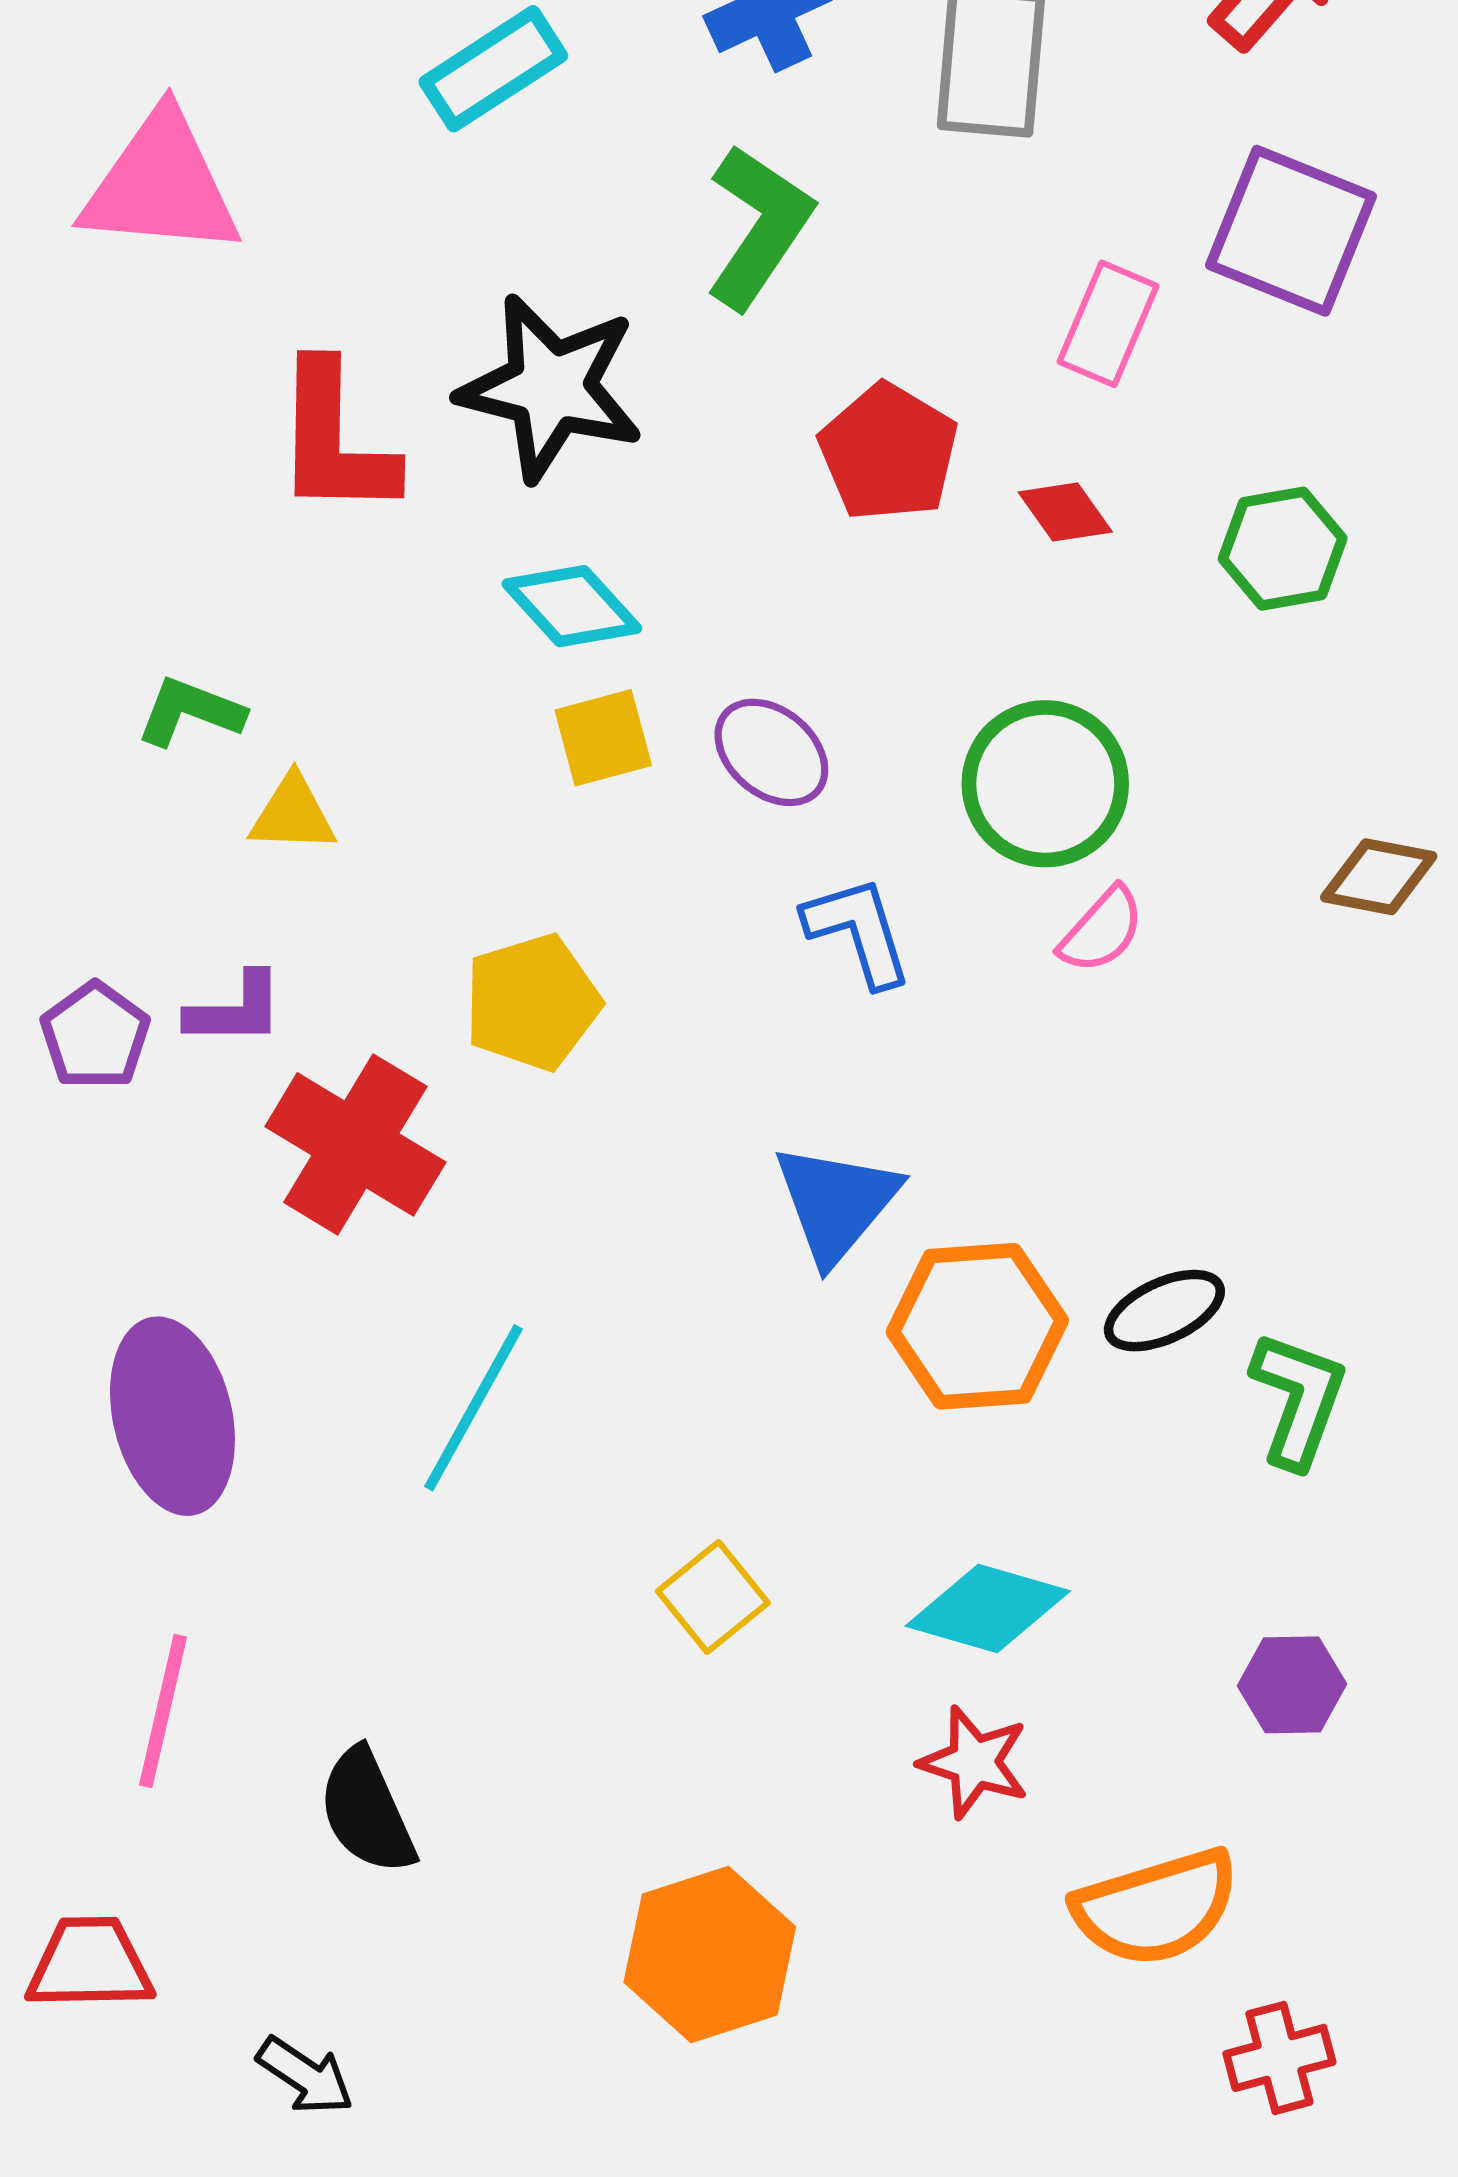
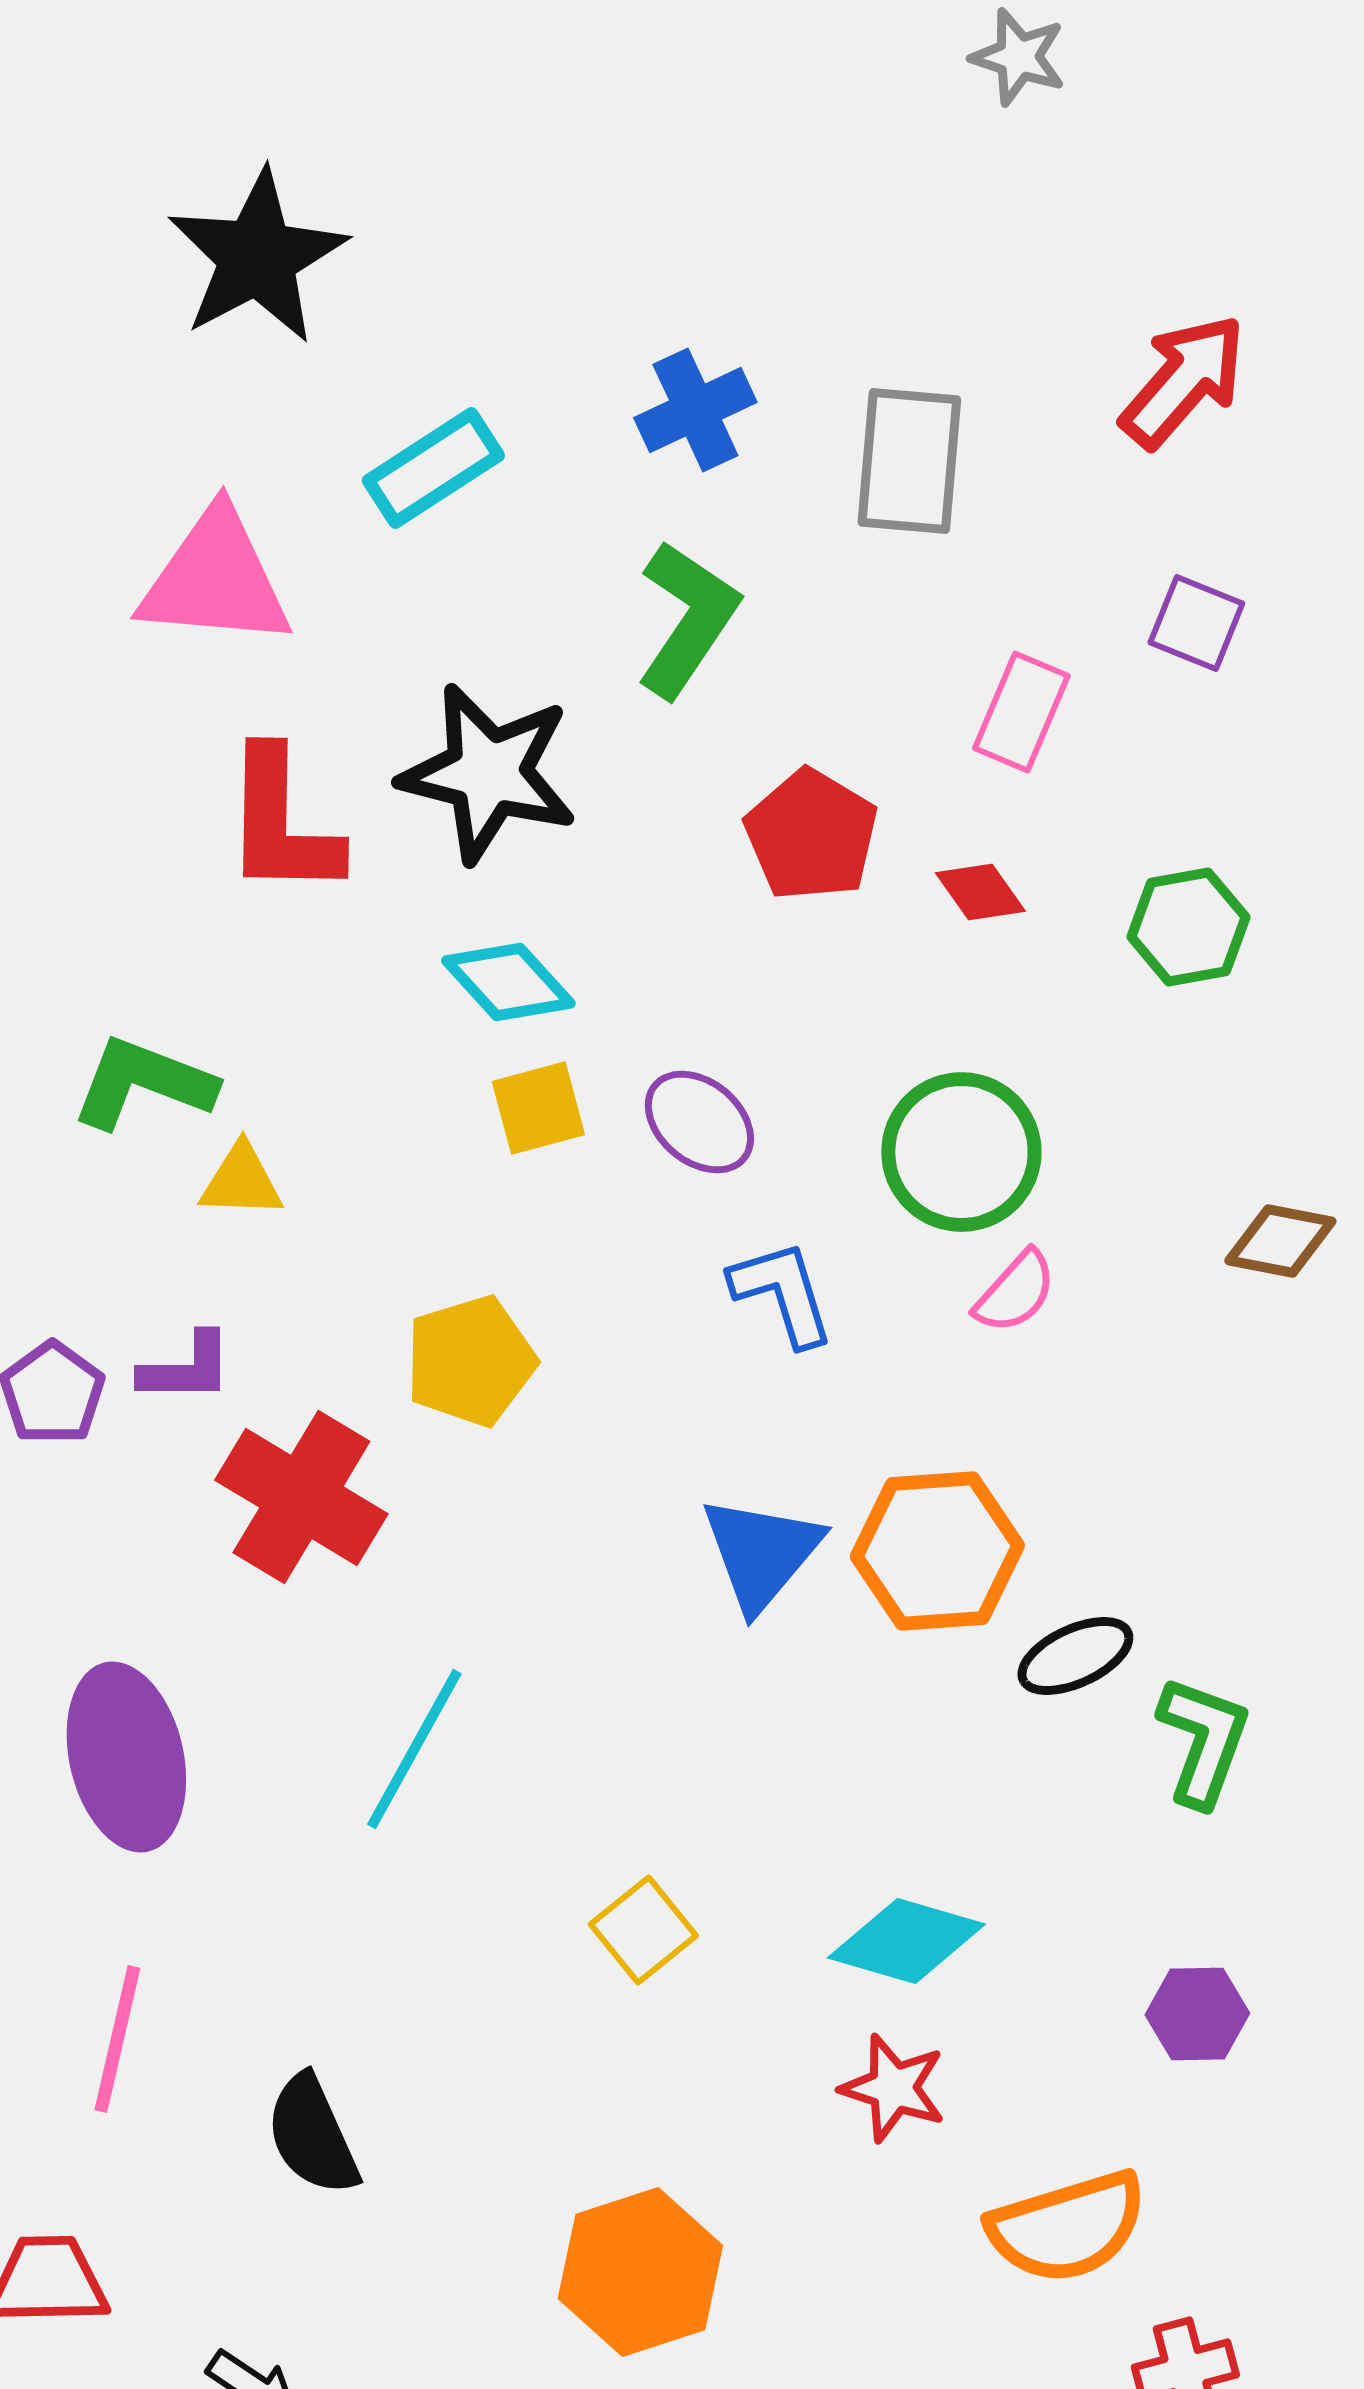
pink triangle: (161, 185) -> (215, 579), moved
purple square: (1291, 231) -> (1196, 623), size x0.6
green L-shape: (190, 712) -> (143, 1083), size x1.4
orange hexagon: (977, 1326) -> (937, 1551), moved

